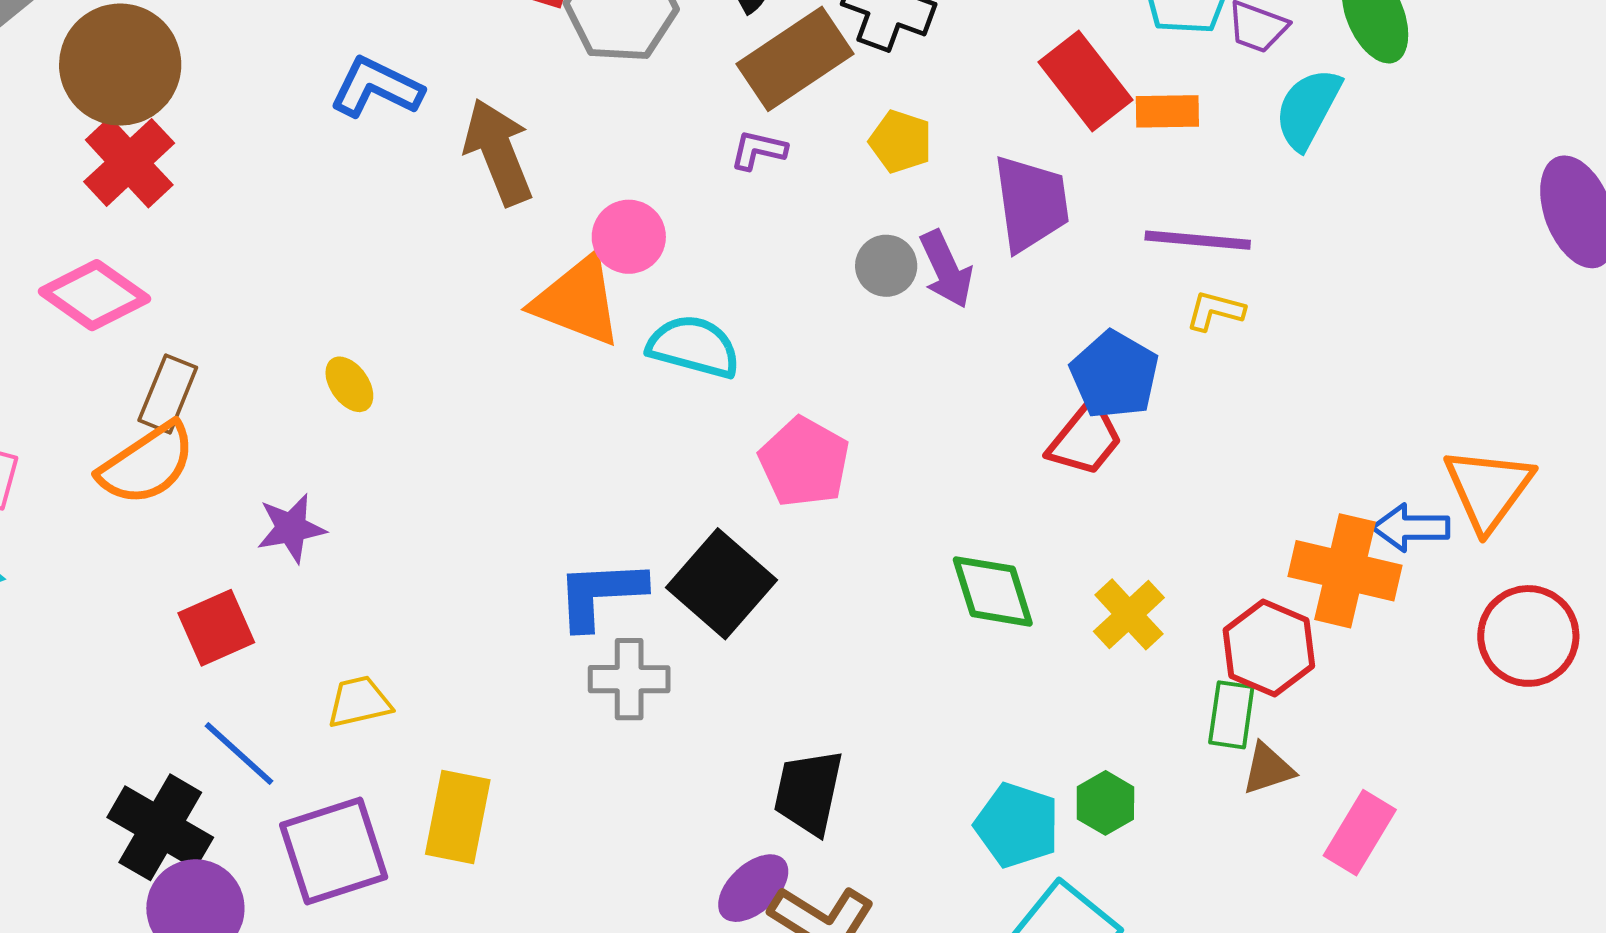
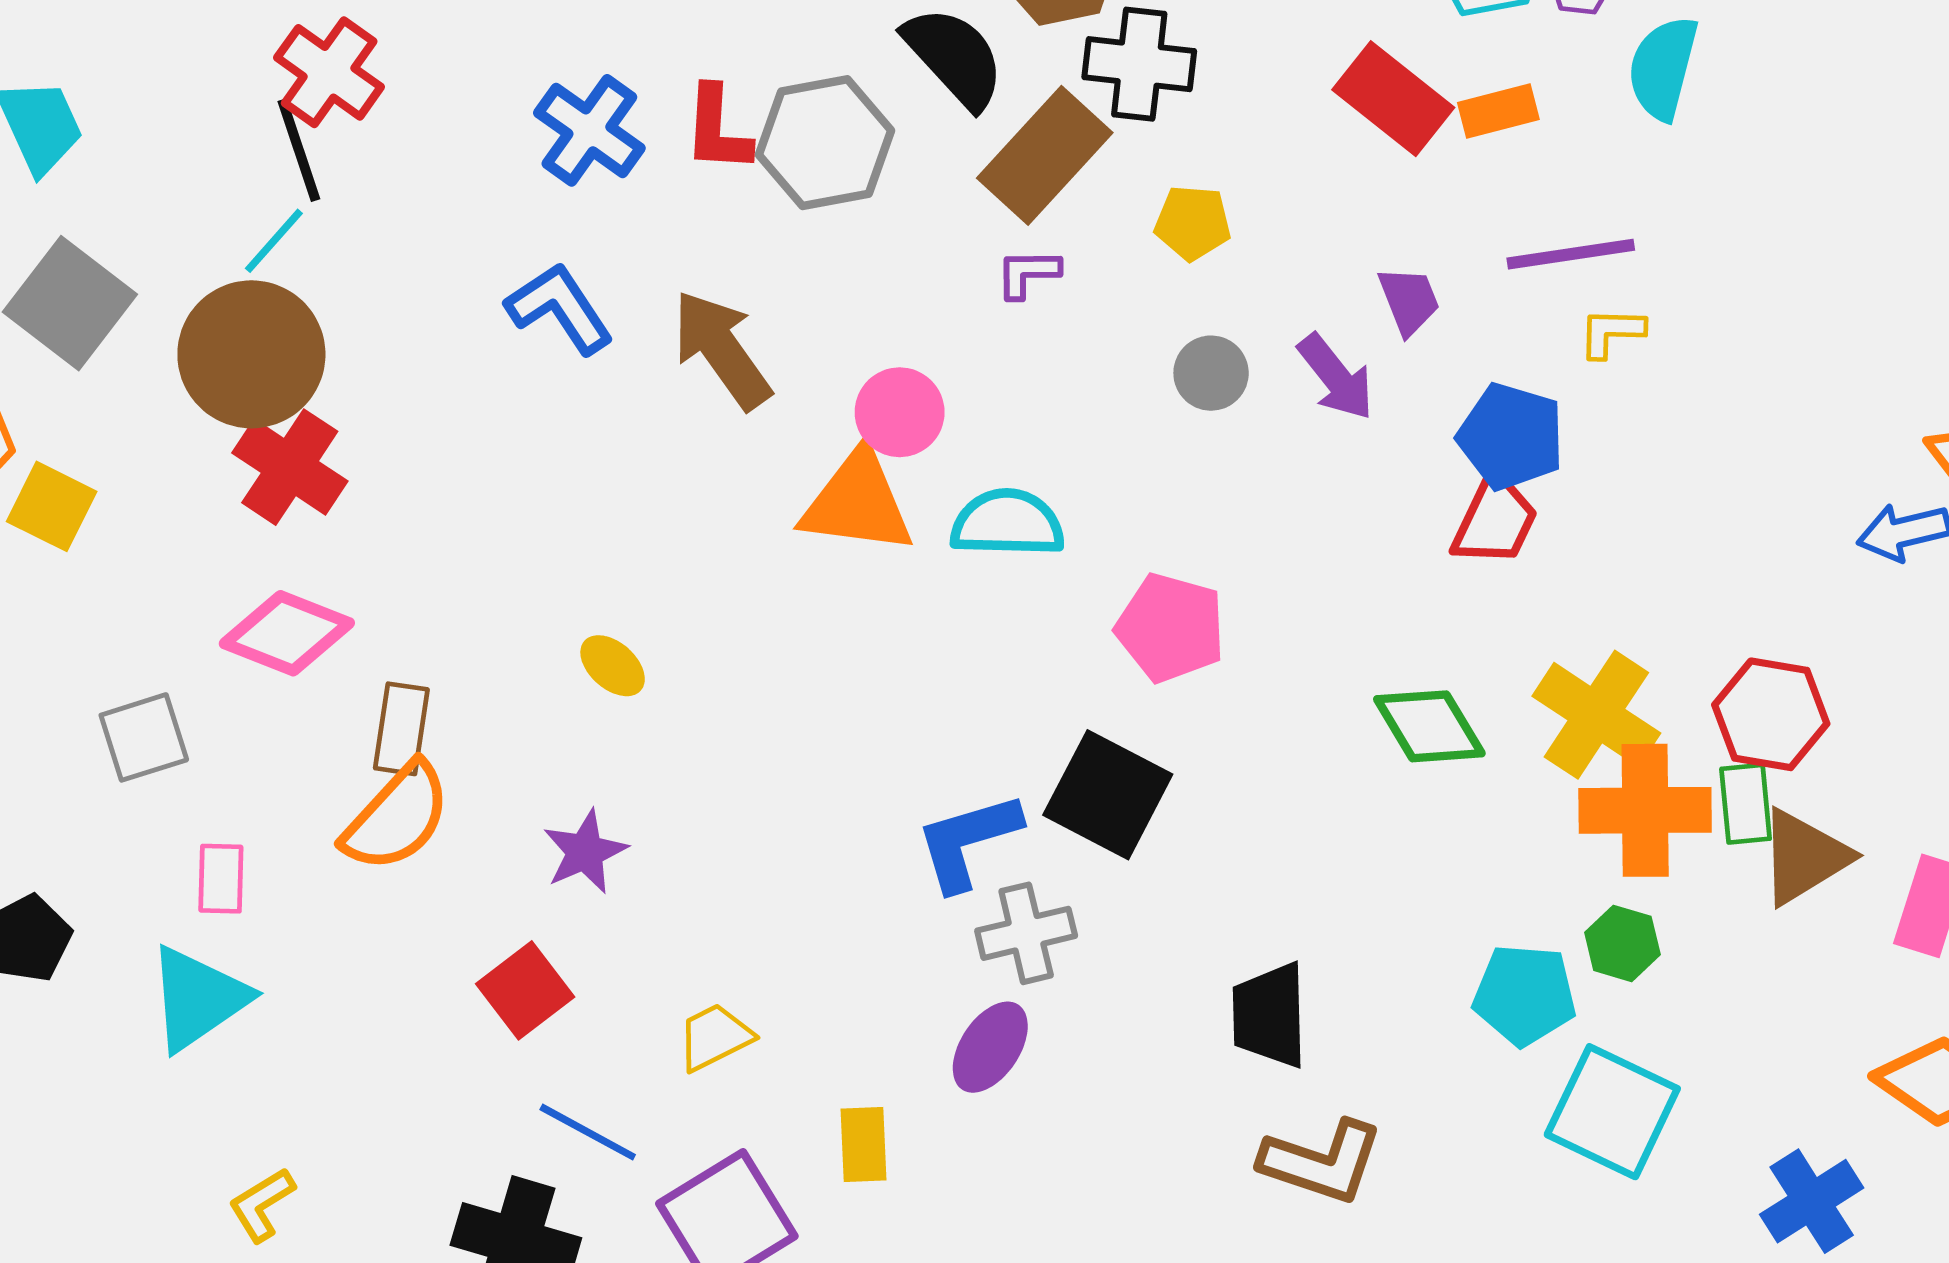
blue L-shape: (376, 87) -> (560, 308), turned 44
purple trapezoid: (1031, 203) -> (1409, 301), moved, size x0.6
purple arrow: (946, 269) -> (1336, 377), moved
orange cross: (1345, 571) -> (1645, 810), moved
yellow cross: (1129, 614) -> (1596, 715), size x1.4
brown triangle: (1268, 769) -> (1804, 857), size x1.5
yellow rectangle: (458, 817) -> (863, 1145), size x0.7
purple ellipse: (753, 888) -> (990, 1047), moved

